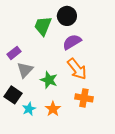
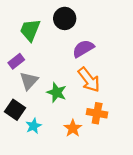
black circle: (67, 16) -> (65, 18), moved
green trapezoid: (43, 26) -> (30, 30), moved
orange star: (53, 109) -> (73, 128), moved

